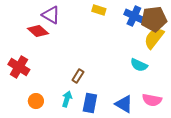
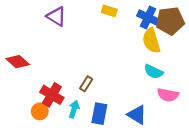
red diamond: (38, 31) -> (18, 62), moved
yellow semicircle: (154, 38) -> (151, 41), moved, turned -55
red cross: (19, 67) -> (52, 95), moved
pink semicircle: (152, 100) -> (168, 95), moved

